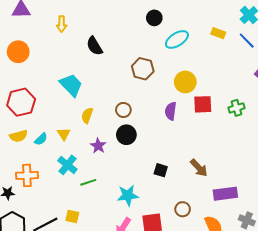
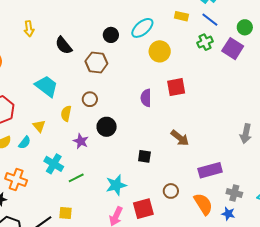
black circle: (154, 18) -> (111, 35), moved
brown hexagon: (143, 69) -> (96, 62), moved
yellow circle: (185, 82) -> (160, 51), moved
green cross: (236, 108) -> (205, 42), moved
brown circle: (123, 110) -> (90, 99), moved
yellow triangle: (64, 134) -> (39, 126), moved
brown arrow: (199, 168) -> (180, 138), moved
orange cross: (27, 175) -> (16, 180), turned 30

